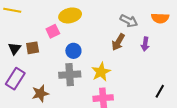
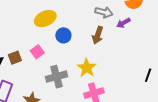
pink square: (53, 31) -> (37, 52), moved
purple arrow: (145, 44) -> (123, 23), moved, turned 64
blue circle: (73, 51) -> (63, 35), moved

